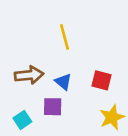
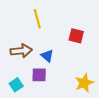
yellow line: (65, 37) -> (37, 19), moved
red square: (101, 80) -> (76, 36), moved

